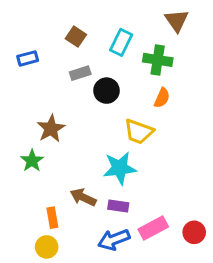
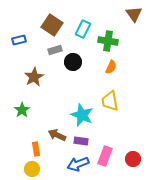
brown triangle: (177, 20) -> (134, 14), moved
brown square: (76, 37) -> (52, 25), size x1.5
brown star: (51, 129) -> (34, 77), moved
yellow trapezoid: (139, 132) -> (110, 101), moved, turned 60
cyan star: (120, 168) -> (82, 115), turned 30
pink rectangle: (153, 228) -> (105, 156), turned -42

